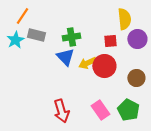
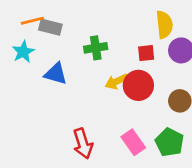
orange line: (22, 16) -> (32, 21), turned 42
gray rectangle: (36, 35) -> (50, 27), moved
blue triangle: (65, 57) -> (56, 74), moved, turned -30

